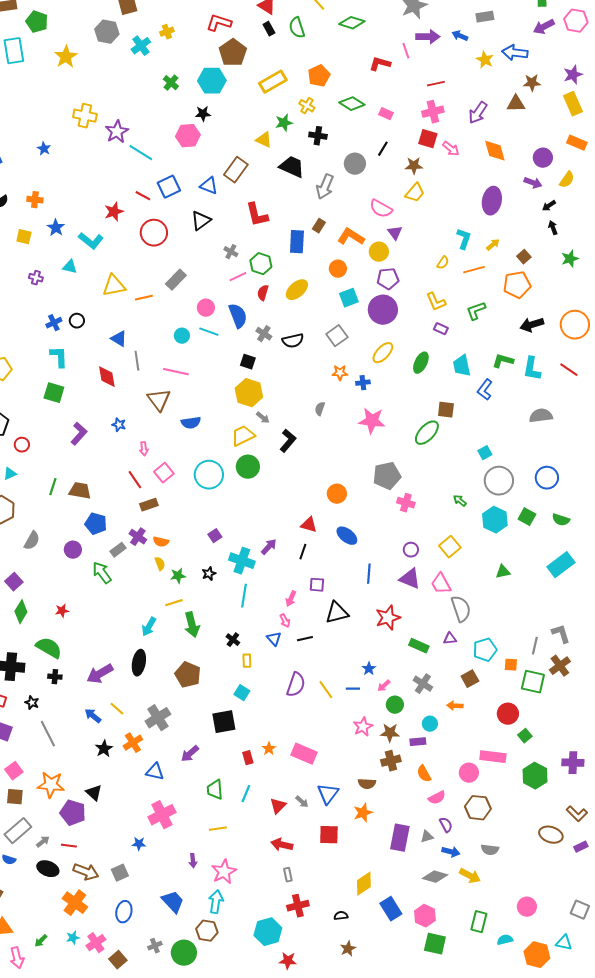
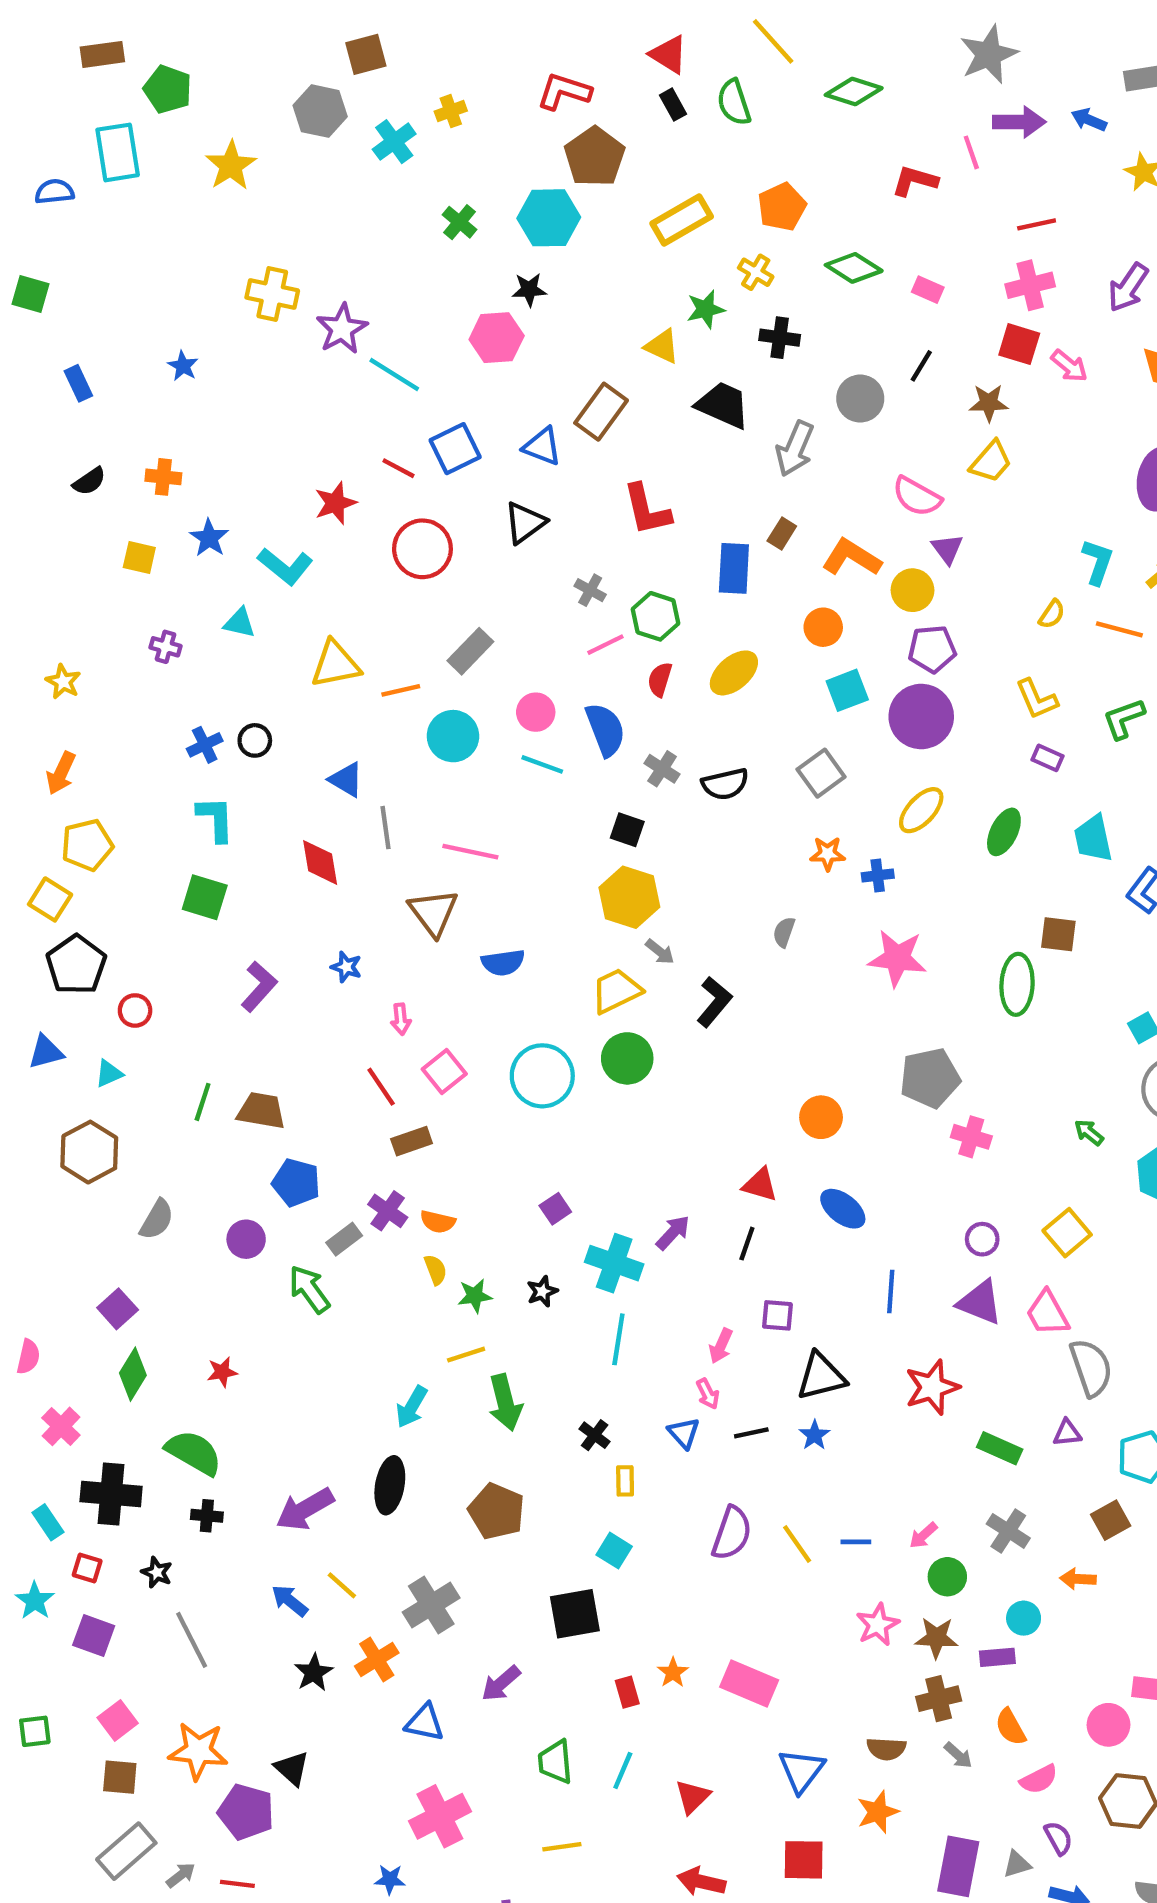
orange line: (474, 270) -> (1119, 629), turned 30
cyan circle: (182, 336) -> (453, 736), moved, size x1.5
green ellipse: (427, 433) -> (1017, 984), turned -40
blue star: (369, 669) -> (814, 1435), moved
gray arrow: (302, 802) -> (958, 1755), moved

